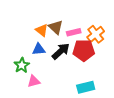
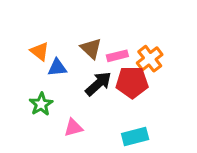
orange triangle: (42, 30) -> (40, 51), moved
blue triangle: (39, 49) -> (57, 68), moved
pink triangle: (34, 81) -> (73, 128), moved

